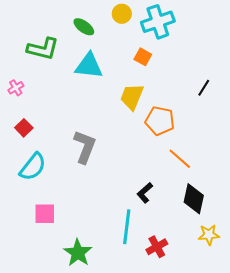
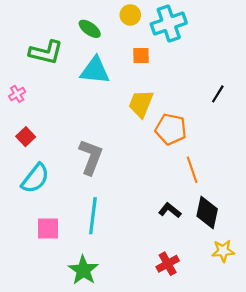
orange square: (143, 57) -> (141, 56), moved, turned -30
orange line: (180, 159) -> (192, 170), turned 30
black L-shape: (145, 193) -> (170, 210), moved, turned 80
cyan line: (127, 227) -> (93, 216), moved

